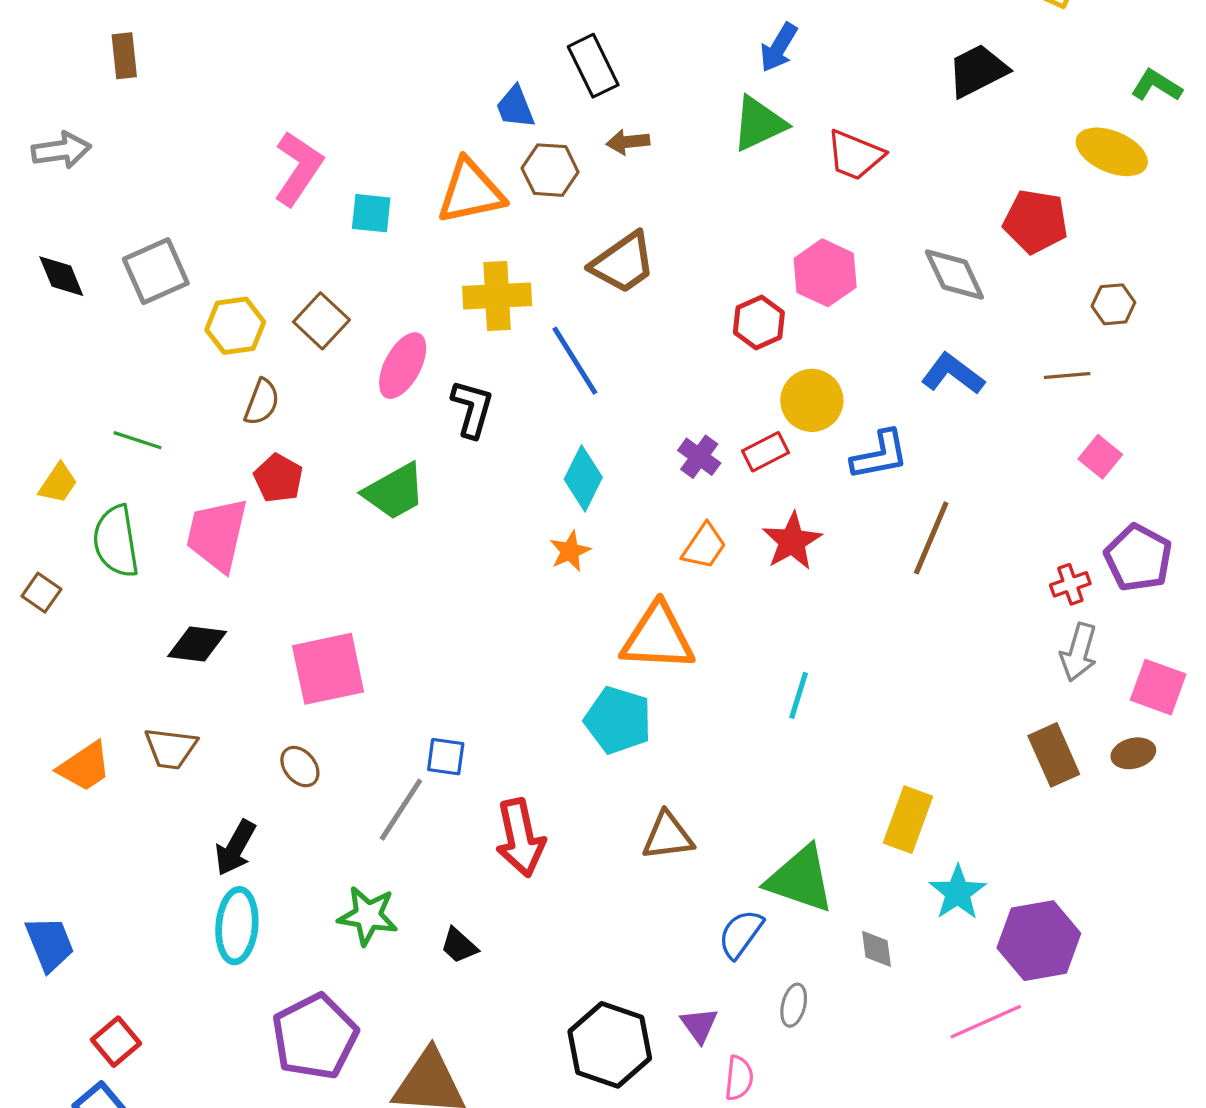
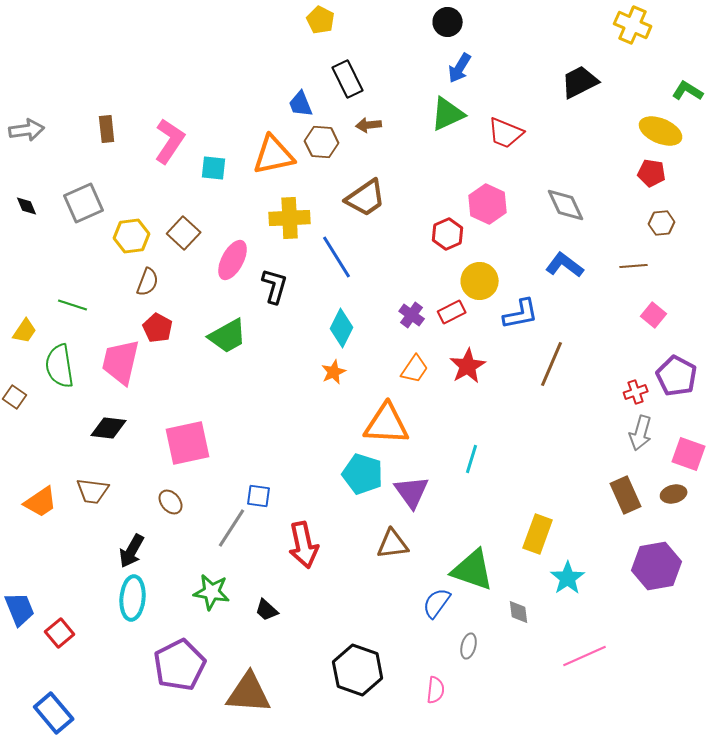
brown rectangle: (124, 56) -> (107, 129), moved
red pentagon: (1036, 221) -> (652, 173), moved, size x0.7
black diamond: (61, 276) -> (27, 206), size x0.7
purple hexagon: (1039, 941) -> (657, 566), moved
purple triangle: (699, 1025) -> (412, 492), moved, size x1.5
red square: (116, 1042) -> (60, 633), moved

